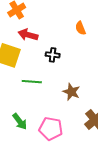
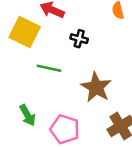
brown star: (71, 92) -> (96, 87), size x1.4

